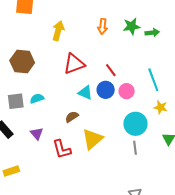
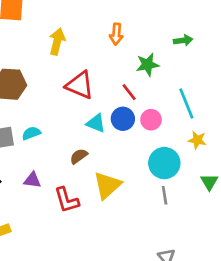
green star: (132, 26) -> (147, 65), moved
red triangle: (74, 64) -> (80, 85), turned 45
purple triangle: (37, 134) -> (32, 180), turned -40

